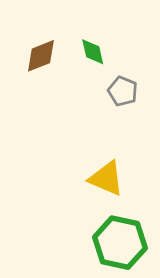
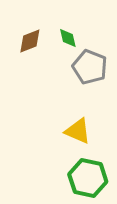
gray pentagon: (123, 91) -> (90, 67), size x1.6

